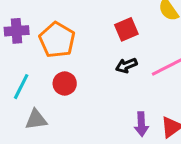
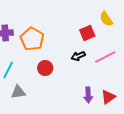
red square: (126, 29) -> (87, 33), moved
red circle: (65, 84) -> (45, 68), moved

